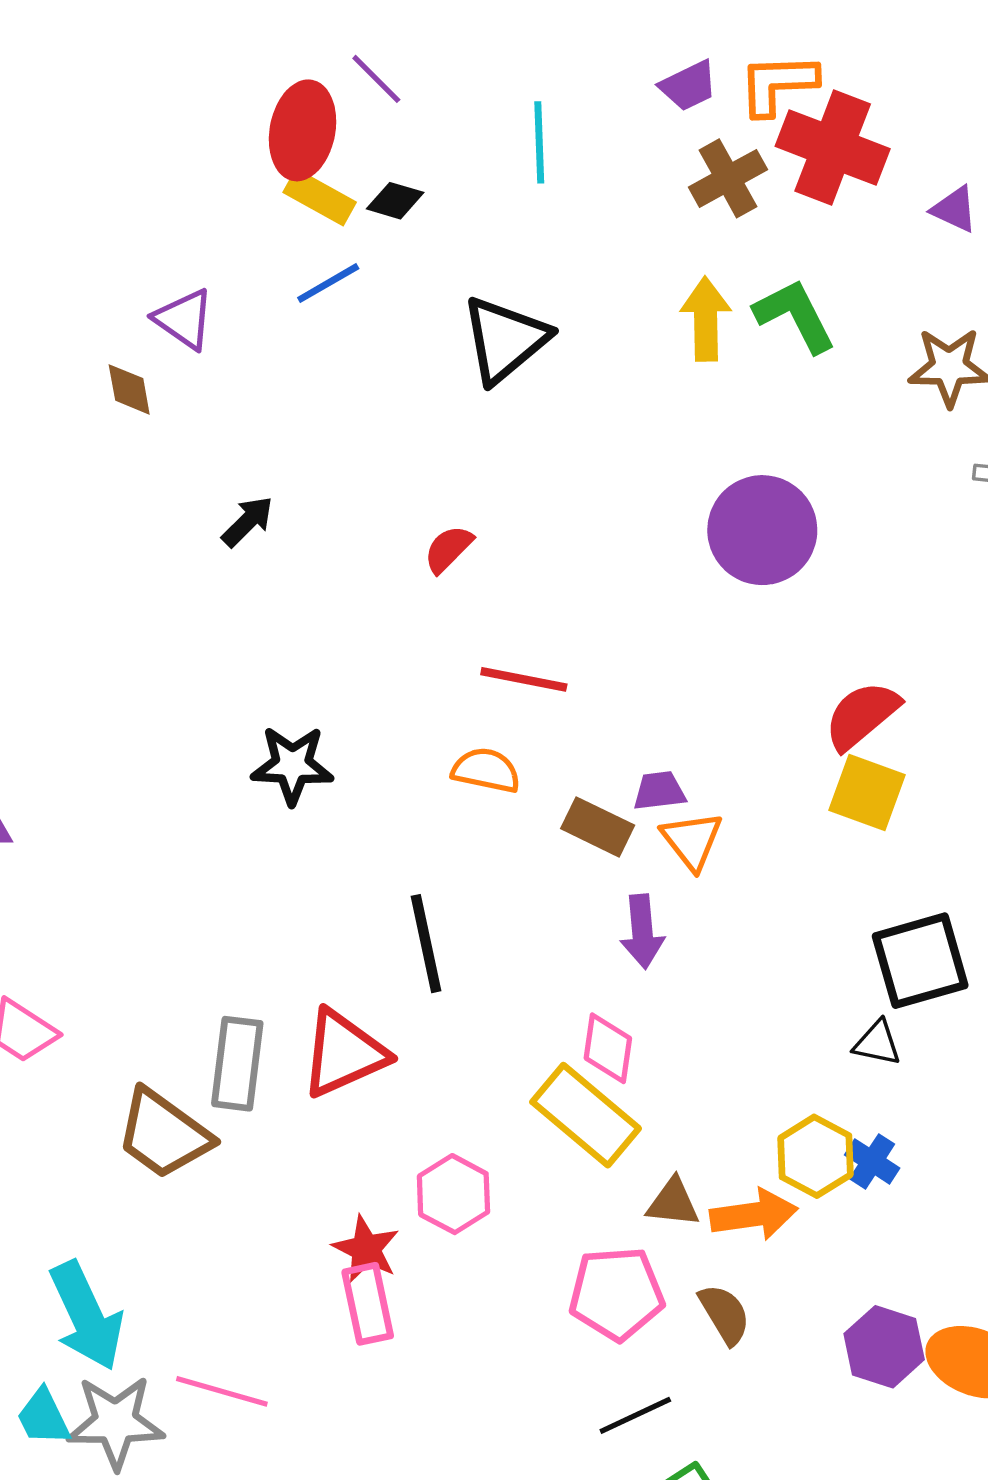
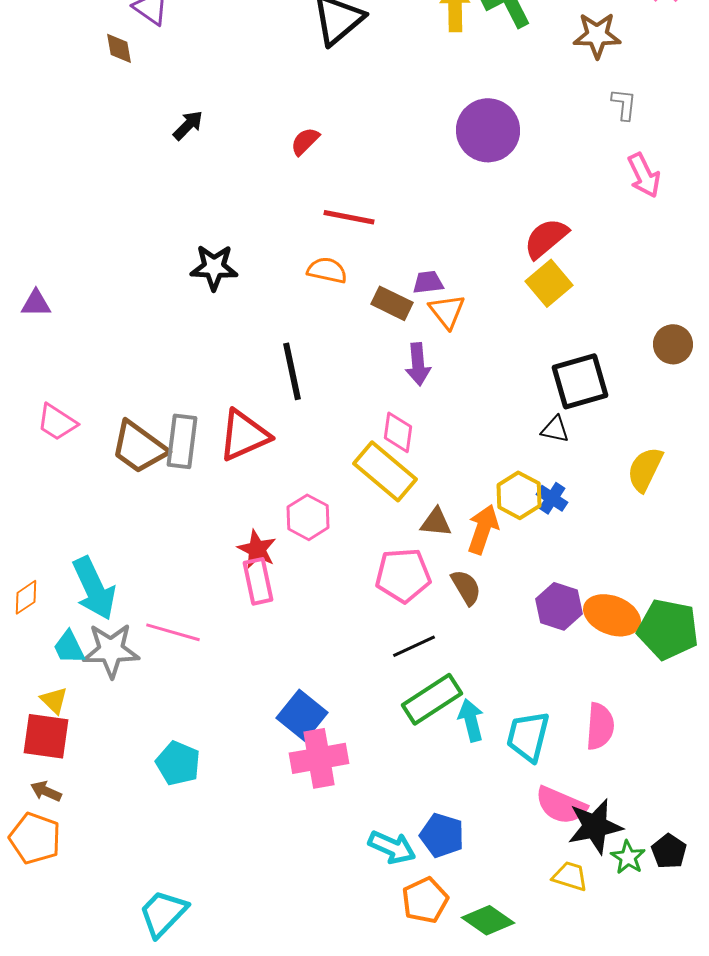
yellow square: (867, 793) -> (549, 283), turned 30
brown trapezoid: (164, 1134) -> (139, 447), moved
orange arrow: (754, 1215) -> (483, 529), turned -63

